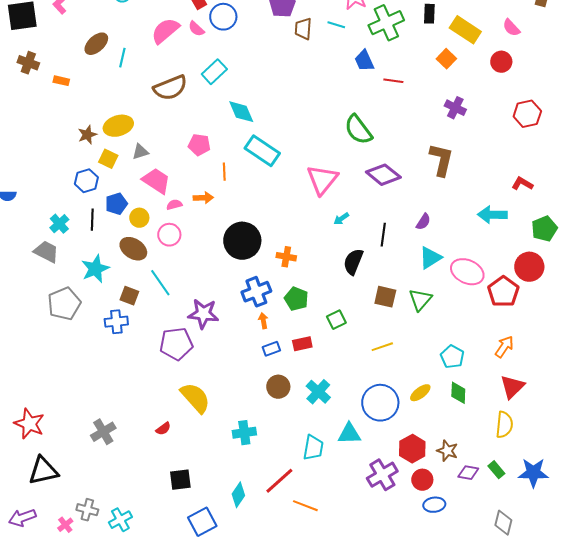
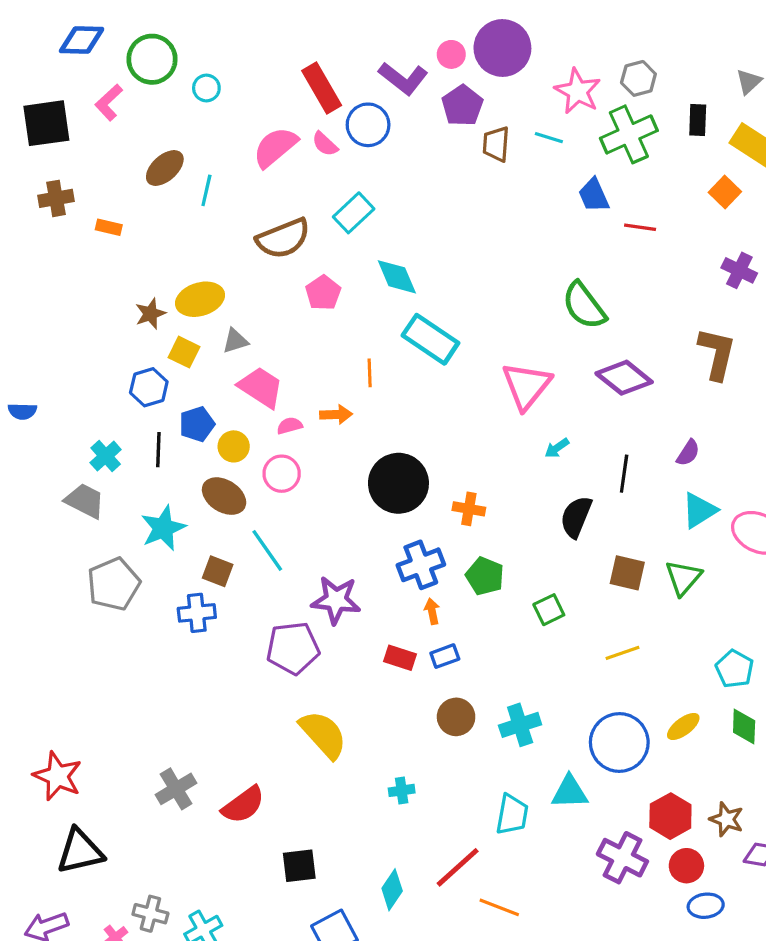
brown cross: (28, 63) -> (56, 198), turned -30
pink pentagon: (199, 145) -> (323, 293), moved, turned 30
red rectangle: (302, 344) -> (400, 658), moved, turned 30
cyan cross: (318, 392) -> (520, 725), turned 30
red semicircle: (163, 429) -> (243, 805), moved, size x1.8
cyan cross: (244, 433) -> (402, 790), size x0.7
purple cross: (382, 475) -> (622, 858), turned -32

